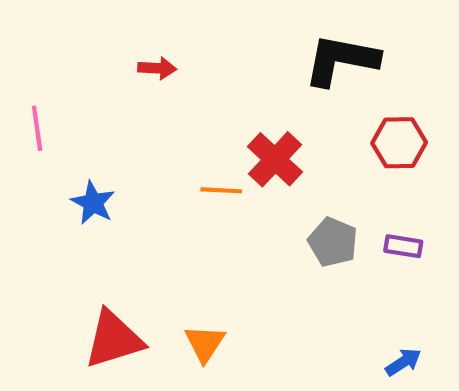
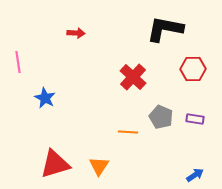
orange line: (221, 190) -> (128, 132), moved

